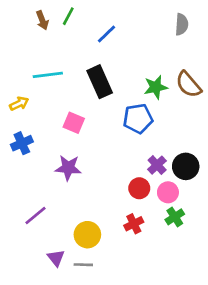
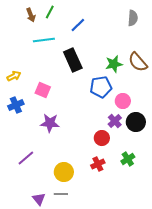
cyan line: (48, 75) -> (44, 40), moved
pink square: (74, 123) -> (43, 90), moved
pink circle: (168, 192) -> (123, 101), moved
purple triangle: (56, 258) -> (39, 199), moved

